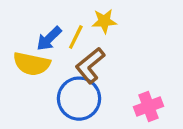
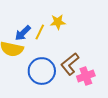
brown L-shape: (90, 65) -> (70, 64), moved

